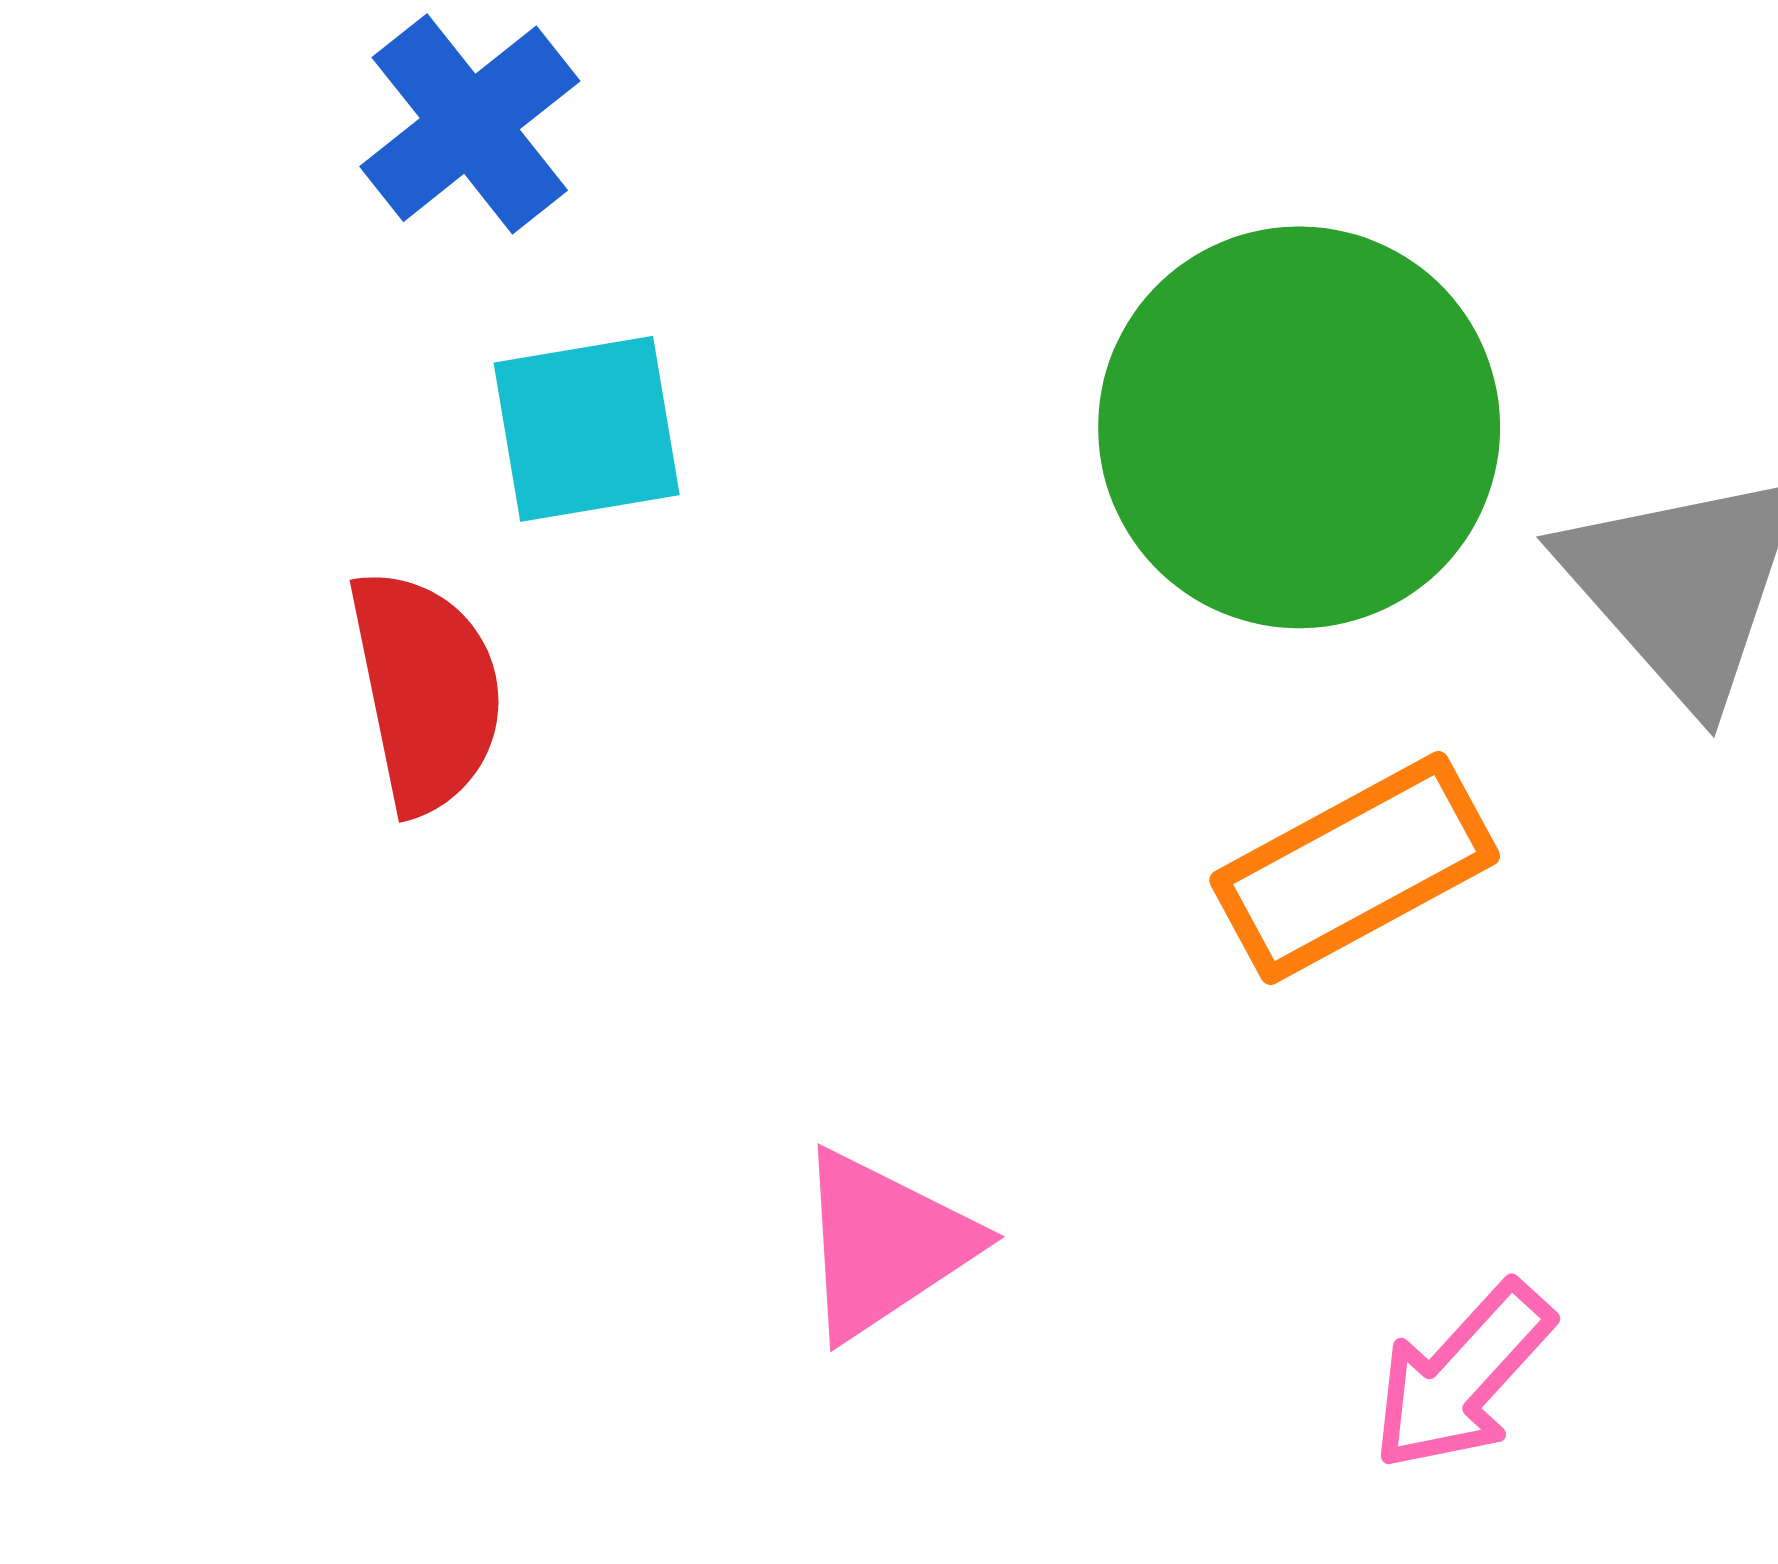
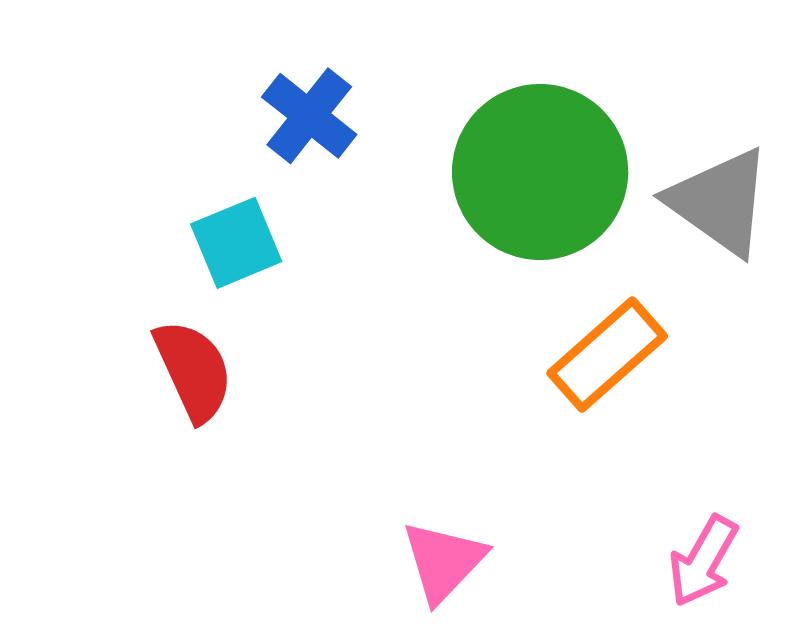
blue cross: (470, 124) -> (309, 116), moved

